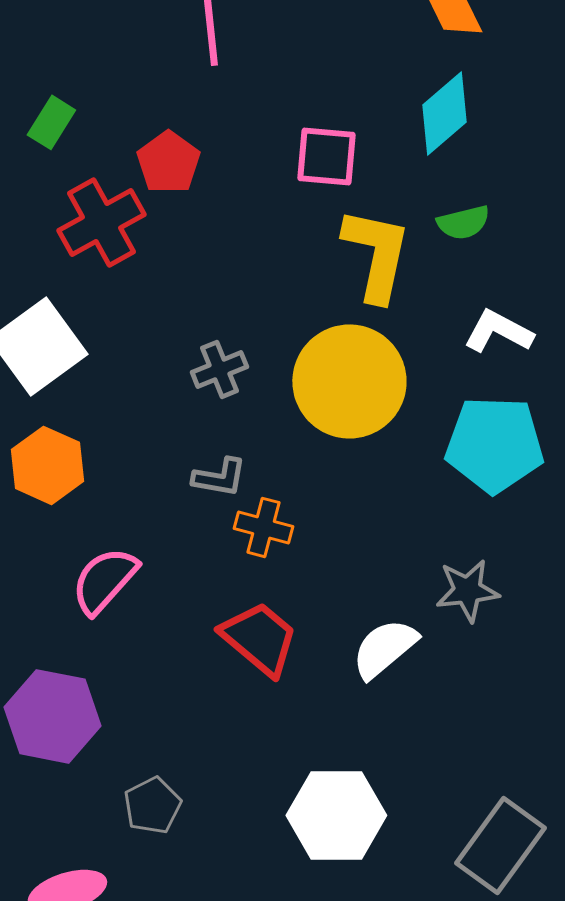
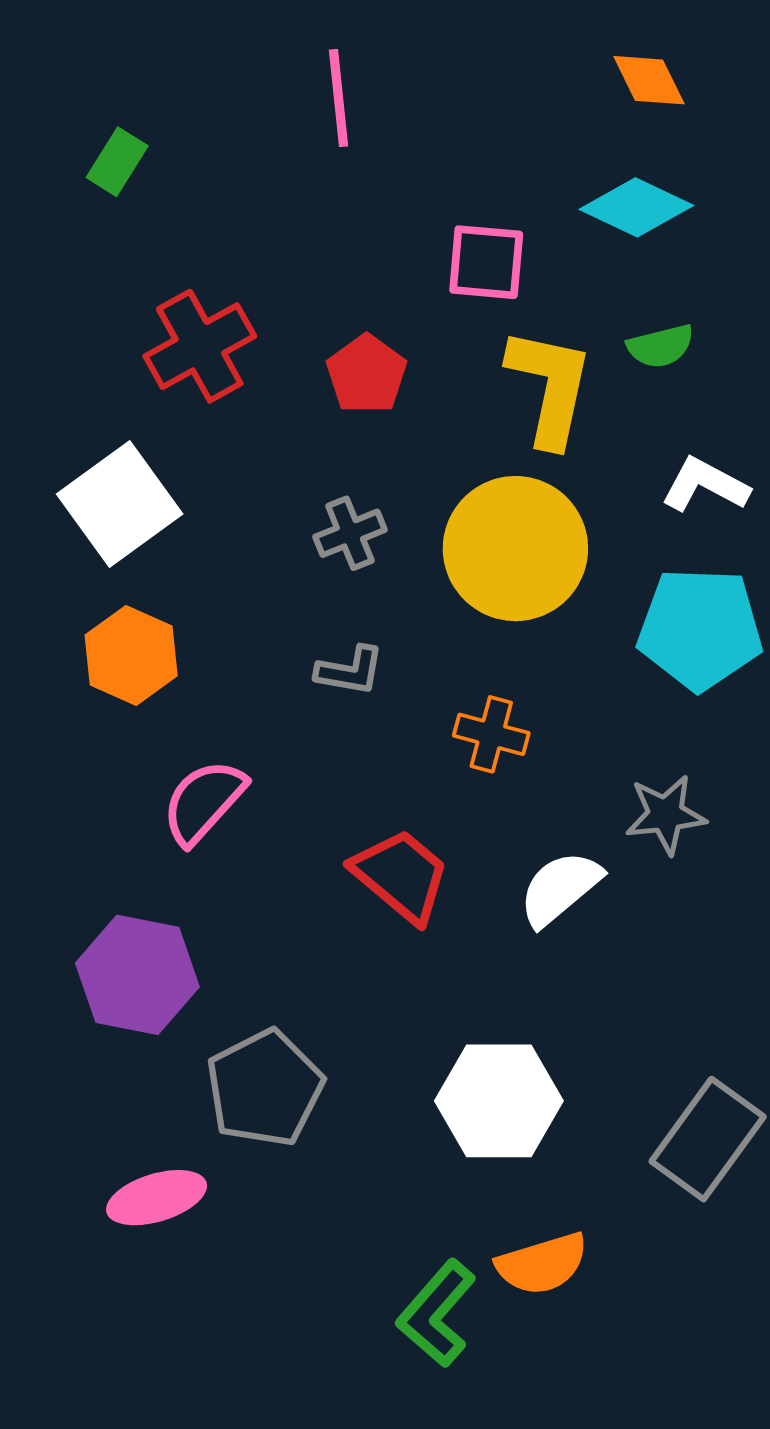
cyan diamond: (444, 113) -> (636, 207), turned 66
green rectangle: (51, 122) -> (117, 162), moved
red pentagon: (168, 162) -> (367, 374), moved
orange cross: (263, 527) -> (491, 734), moved
gray pentagon: (152, 805) -> (265, 1088), size x1.6

